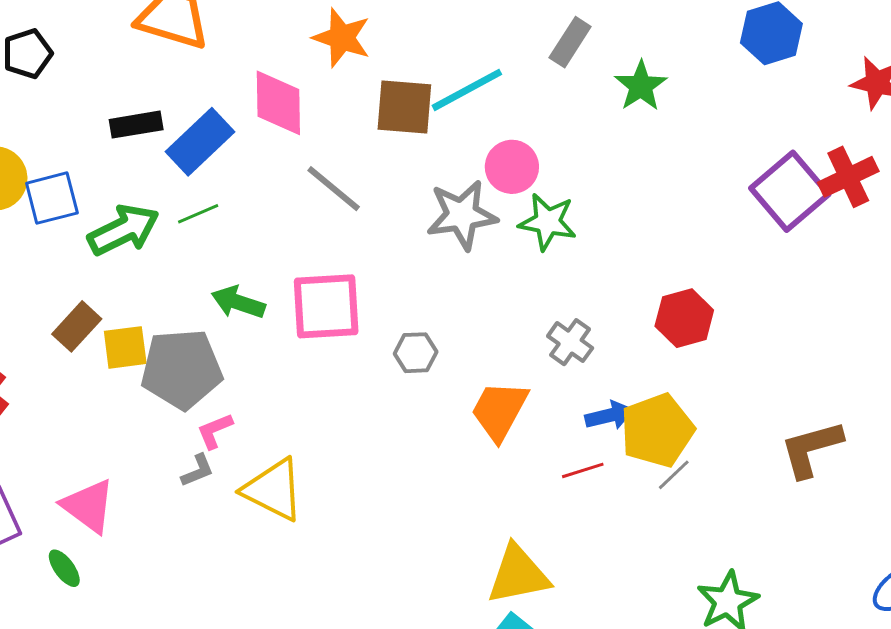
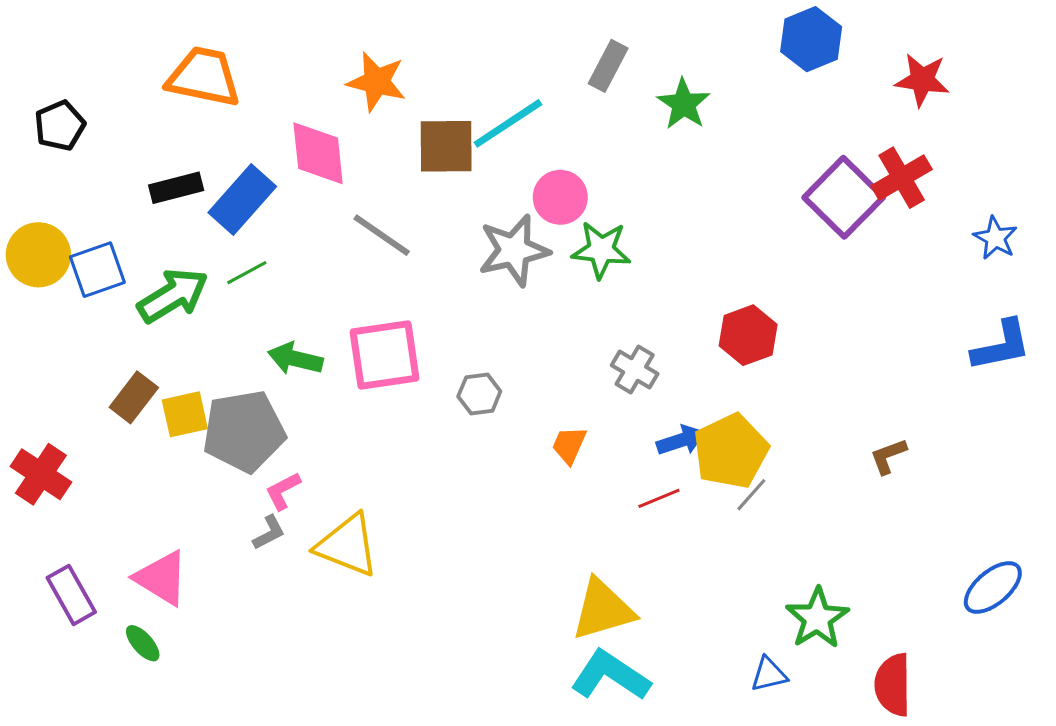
orange trapezoid: (499, 411) -> (569, 445), size x0.6
brown L-shape: (811, 449) -> (888, 456), size x0.6

